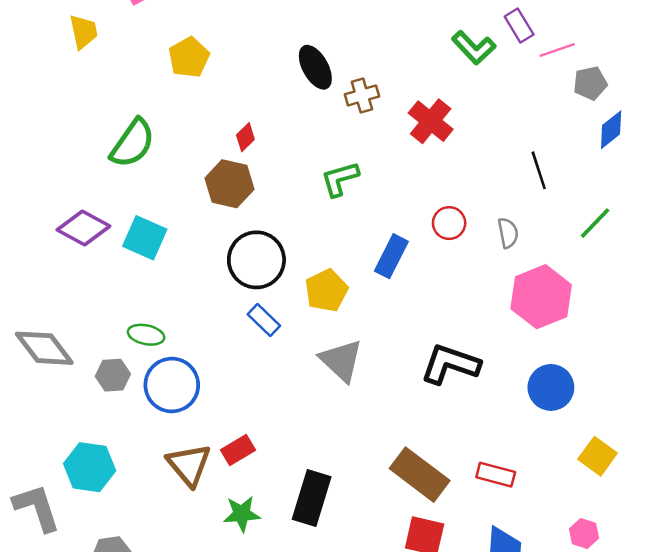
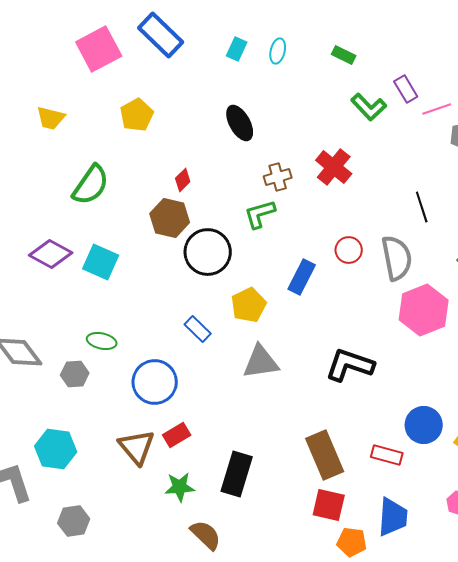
yellow trapezoid: (83, 32) -> (51, 118), moved, turned 116
brown cross: (362, 95) -> (278, 177), moved
gray semicircle: (508, 233) -> (397, 258), size x1.8
black circle: (256, 260) -> (208, 252), moved
gray triangle: (341, 360) -> (261, 362), turned -51
blue circle: (172, 385) -> (155, 382), moved
blue circle: (551, 387) -> (424, 425), moved
brown rectangle: (420, 475) -> (325, 455), turned 30

